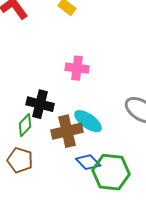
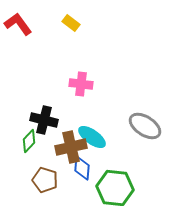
brown pentagon: (20, 160) -> (45, 180), moved
blue diamond: (88, 162) -> (82, 168), moved, turned 50

